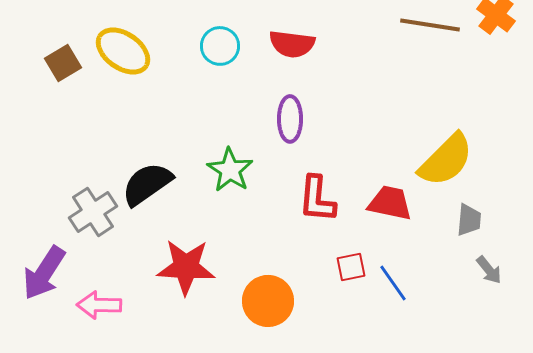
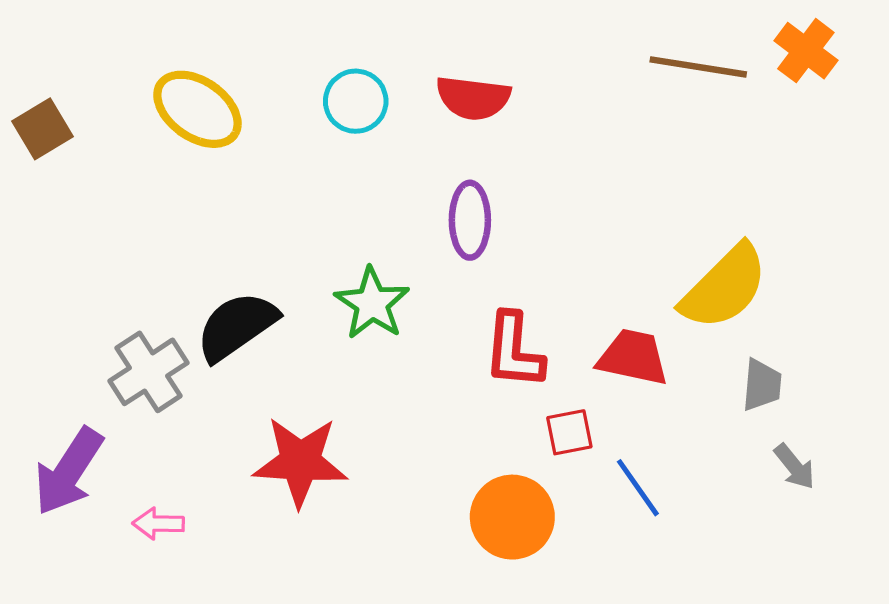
brown square: (63, 63) -> (43, 129), moved
red square: (351, 267) -> (569, 432), moved
orange circle: (268, 301) -> (512, 517), moved
pink arrow: (99, 305) -> (158, 524), size x0.7

